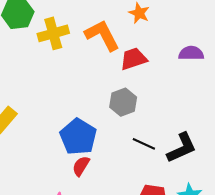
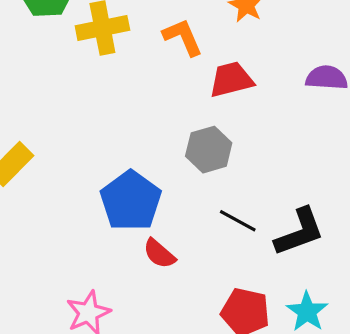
orange L-shape: (102, 35) -> (183, 37), size x0.7
red semicircle: (81, 166) -> (159, 254), moved, turned -85

